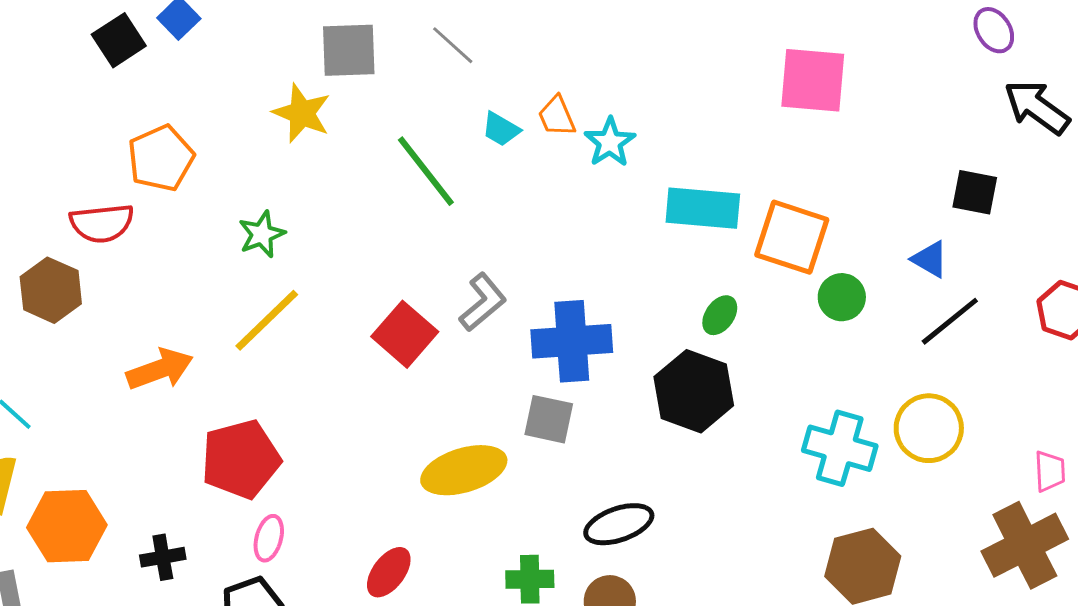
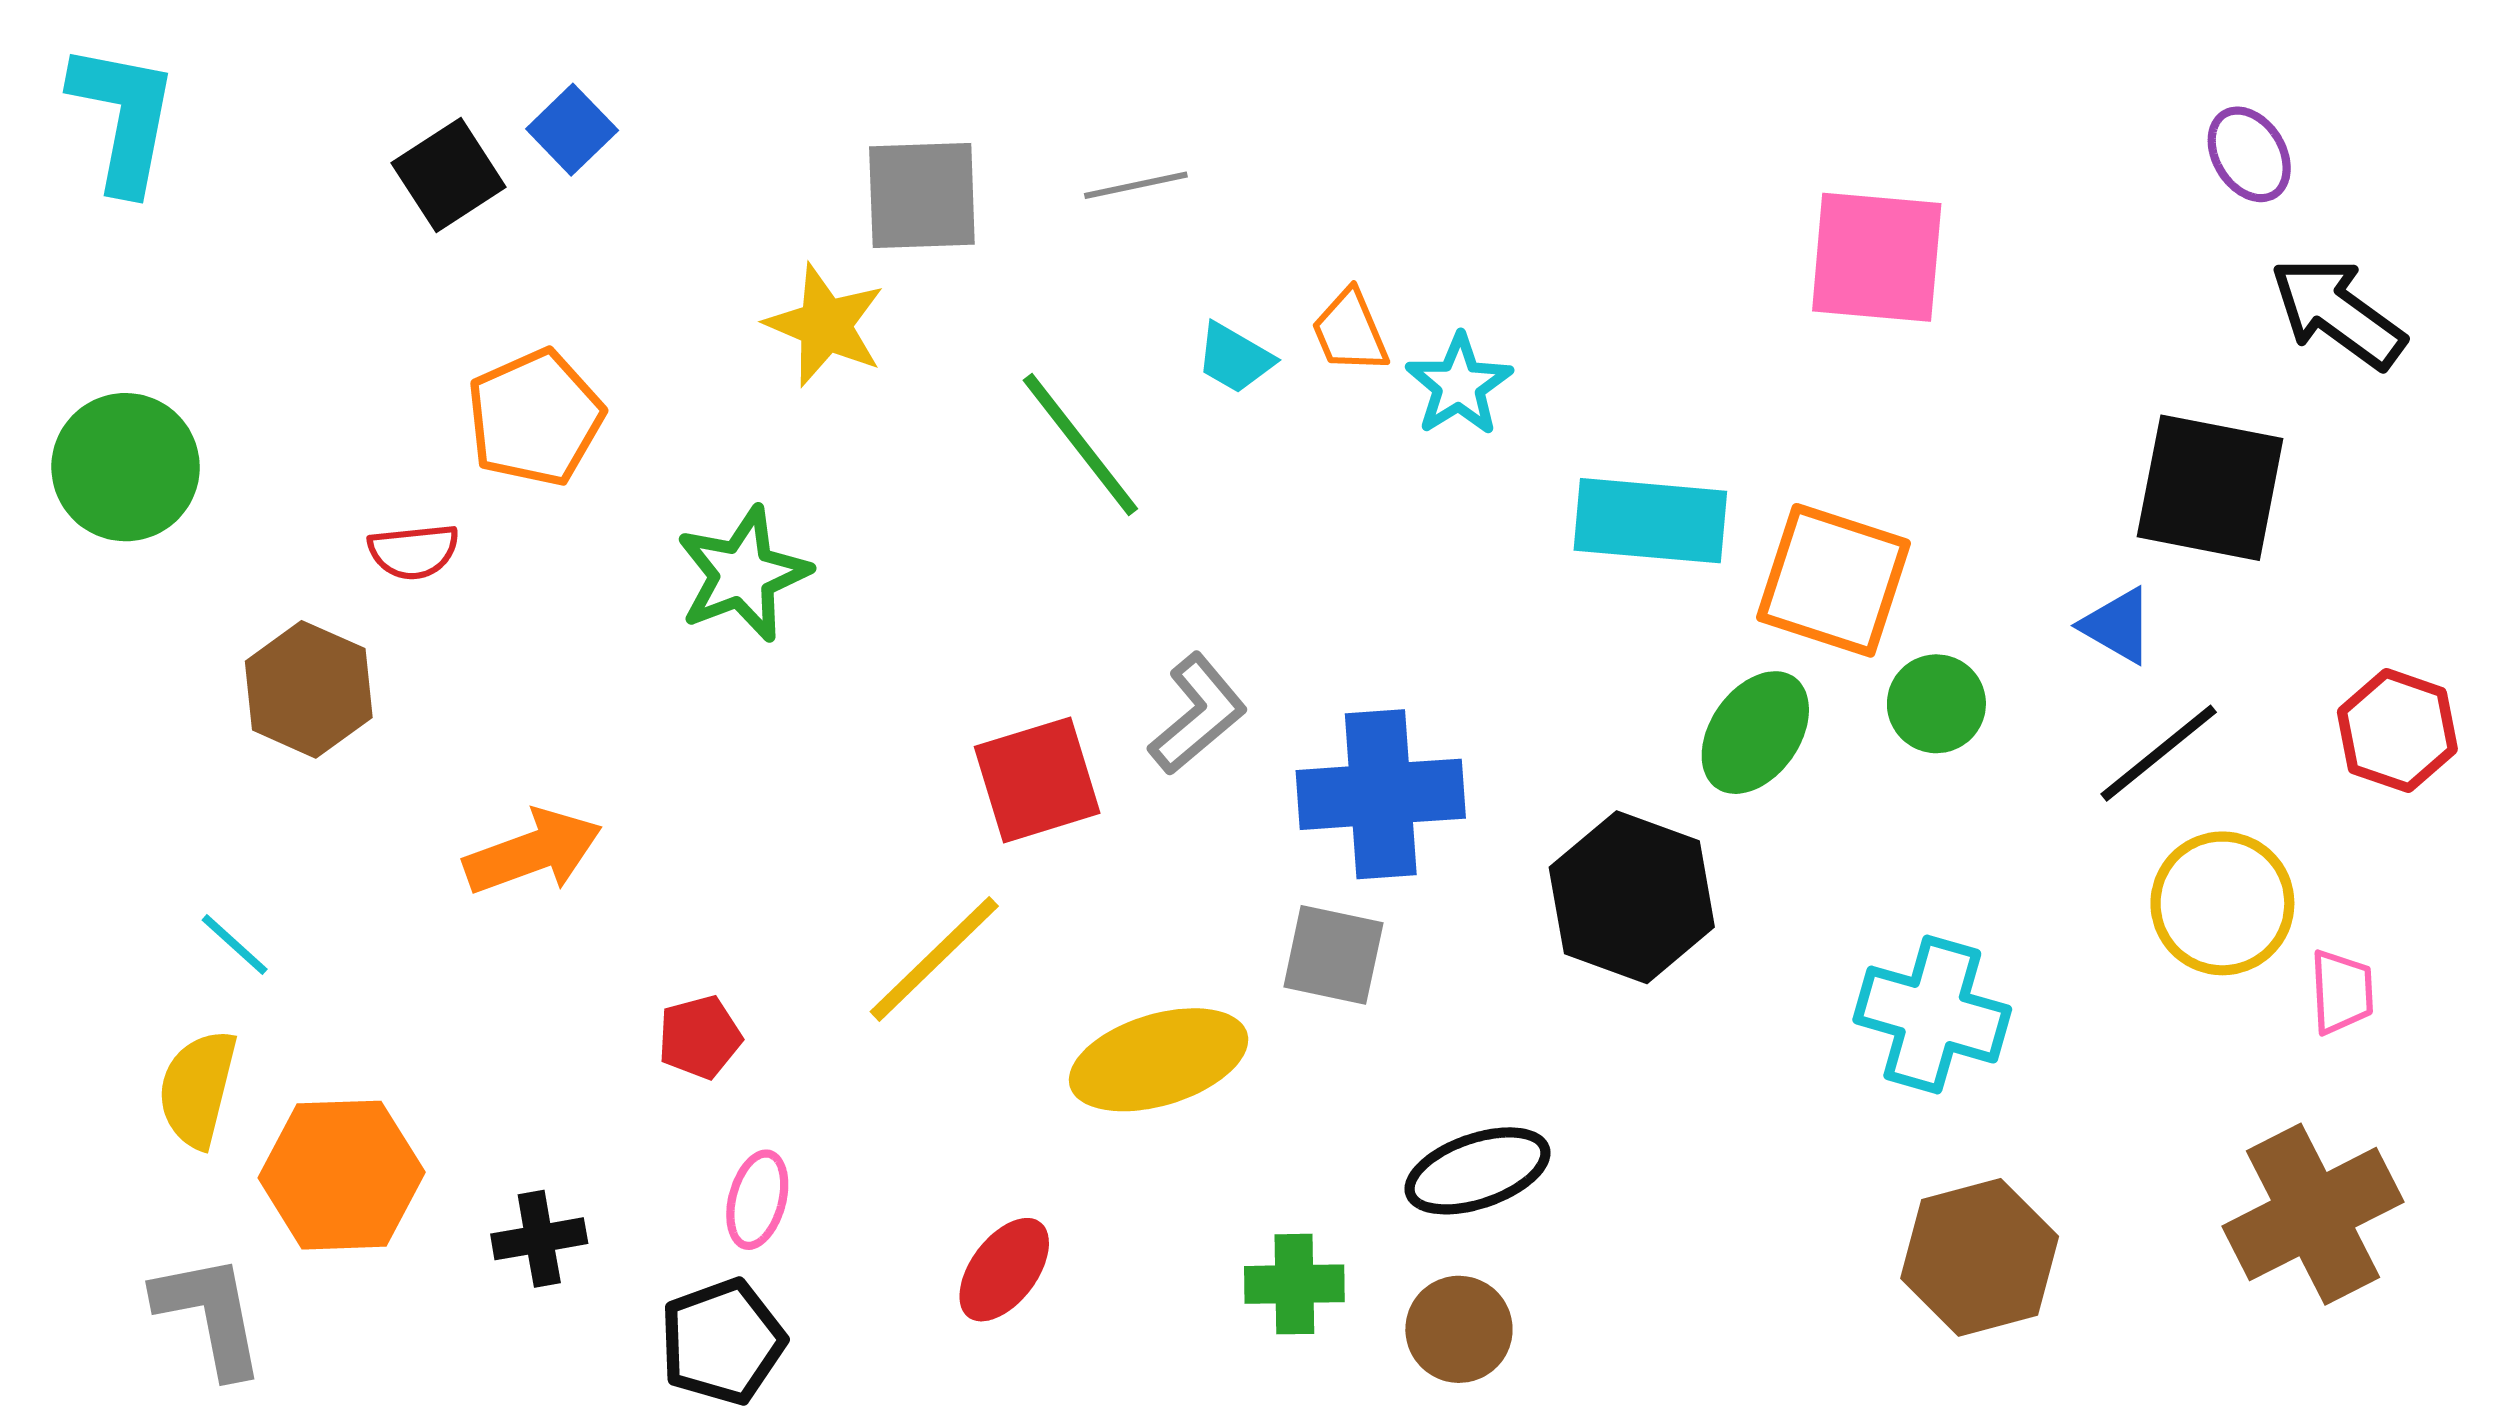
gray line: (453, 45) -> (1136, 185), turned -54
black square: (975, 192) -> (2210, 488), size x1.6
red semicircle: (102, 223) -> (414, 551), size x0.7
green star: (262, 234) -> (743, 574), size x1.4
green ellipse: (720, 315) -> (1755, 733), moved, size x1.5
yellow line: (267, 320) -> (934, 959), moved
red square: (405, 334) -> (1037, 780), turned 32
yellow circle: (929, 428) -> (2222, 903), moved
red pentagon: (241, 459) -> (700, 1037), size x0.5
pink trapezoid: (1050, 471) -> (2342, 992), moved

